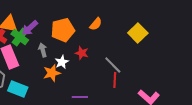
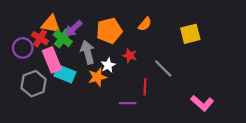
yellow square: (138, 33) -> (190, 34), turned 30
gray arrow: (43, 50) -> (88, 52), size x1.5
red line: (115, 80) -> (145, 87), moved
cyan rectangle: (18, 89) -> (65, 74), moved

